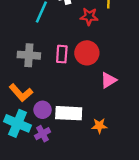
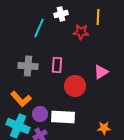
red circle: (87, 53) -> (75, 86), moved
pink triangle: (108, 80) -> (101, 72), moved
orange star: (99, 126) -> (104, 128), moved

